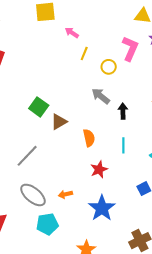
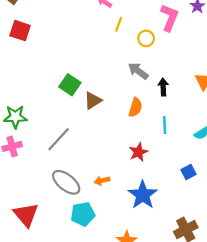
orange semicircle: (89, 138) -> (135, 107), moved, turned 30

